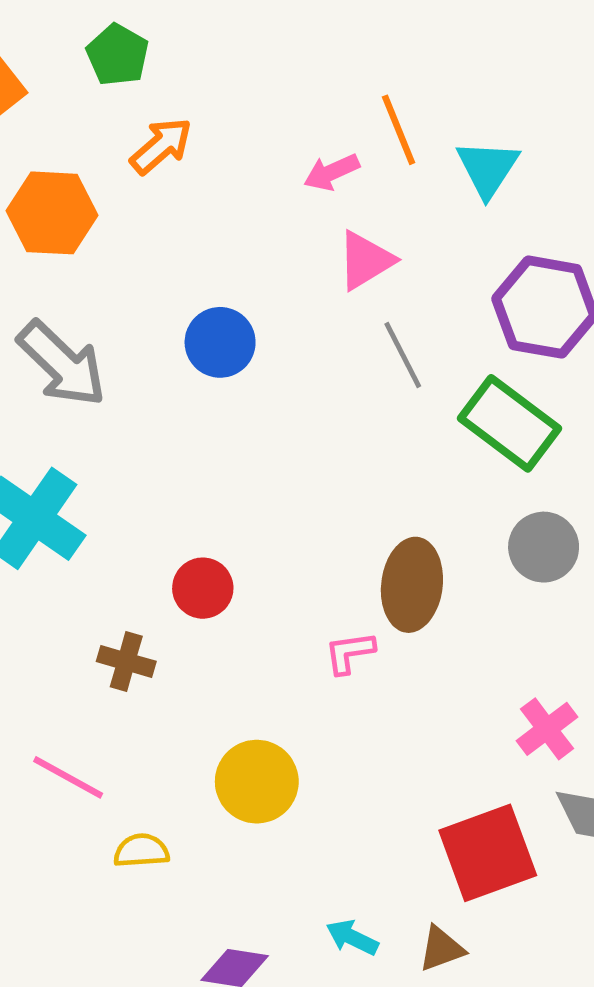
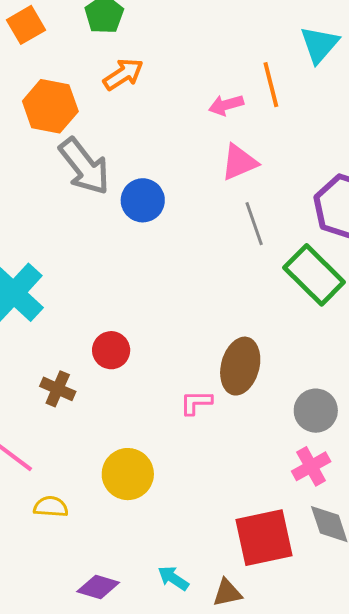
cyan triangle: (488, 168) -> (319, 45), moved
gray arrow: (62, 364) -> (84, 166), moved
gray circle: (544, 547) -> (316, 411), moved

